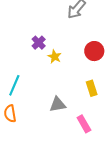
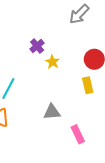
yellow rectangle: (92, 88) -> (88, 85), moved

